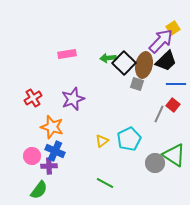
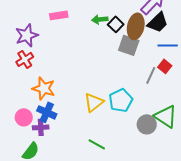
black square: (124, 63) -> (116, 24), size x0.7
gray square: (137, 84) -> (129, 45), size x1.5
purple star: (73, 99) -> (27, 35), moved
yellow triangle: (102, 141) -> (94, 102), size x1.5

